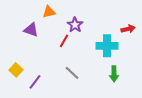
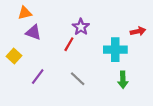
orange triangle: (49, 12) -> (25, 13), moved
yellow square: (16, 70) -> (14, 56), moved
purple line: (35, 82) -> (38, 77), moved

